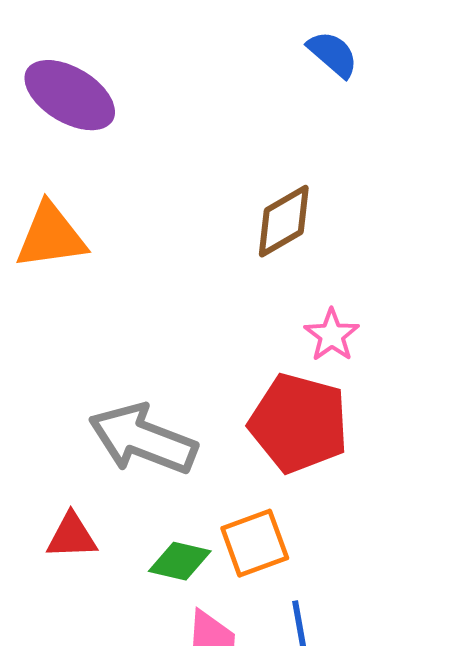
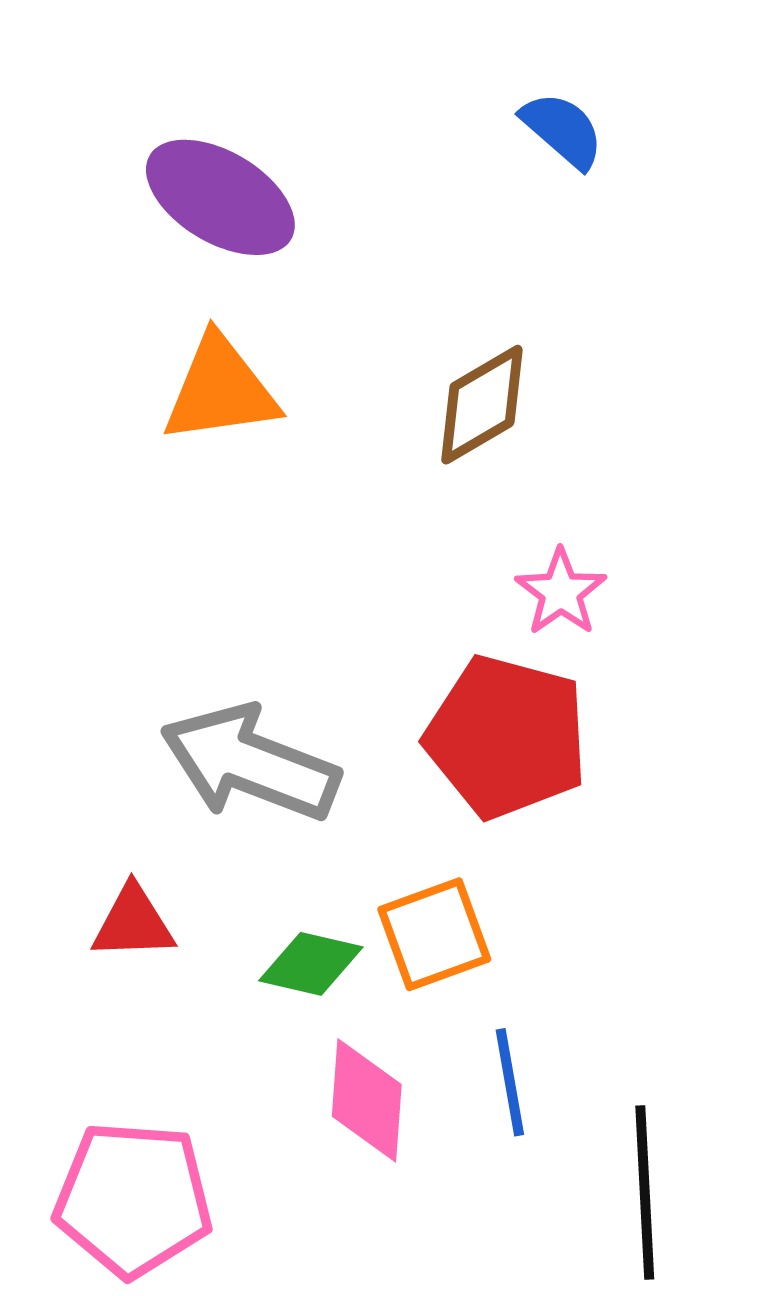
purple ellipse: (70, 95) -> (220, 197), moved
orange triangle: (51, 236) -> (220, 390), moved

